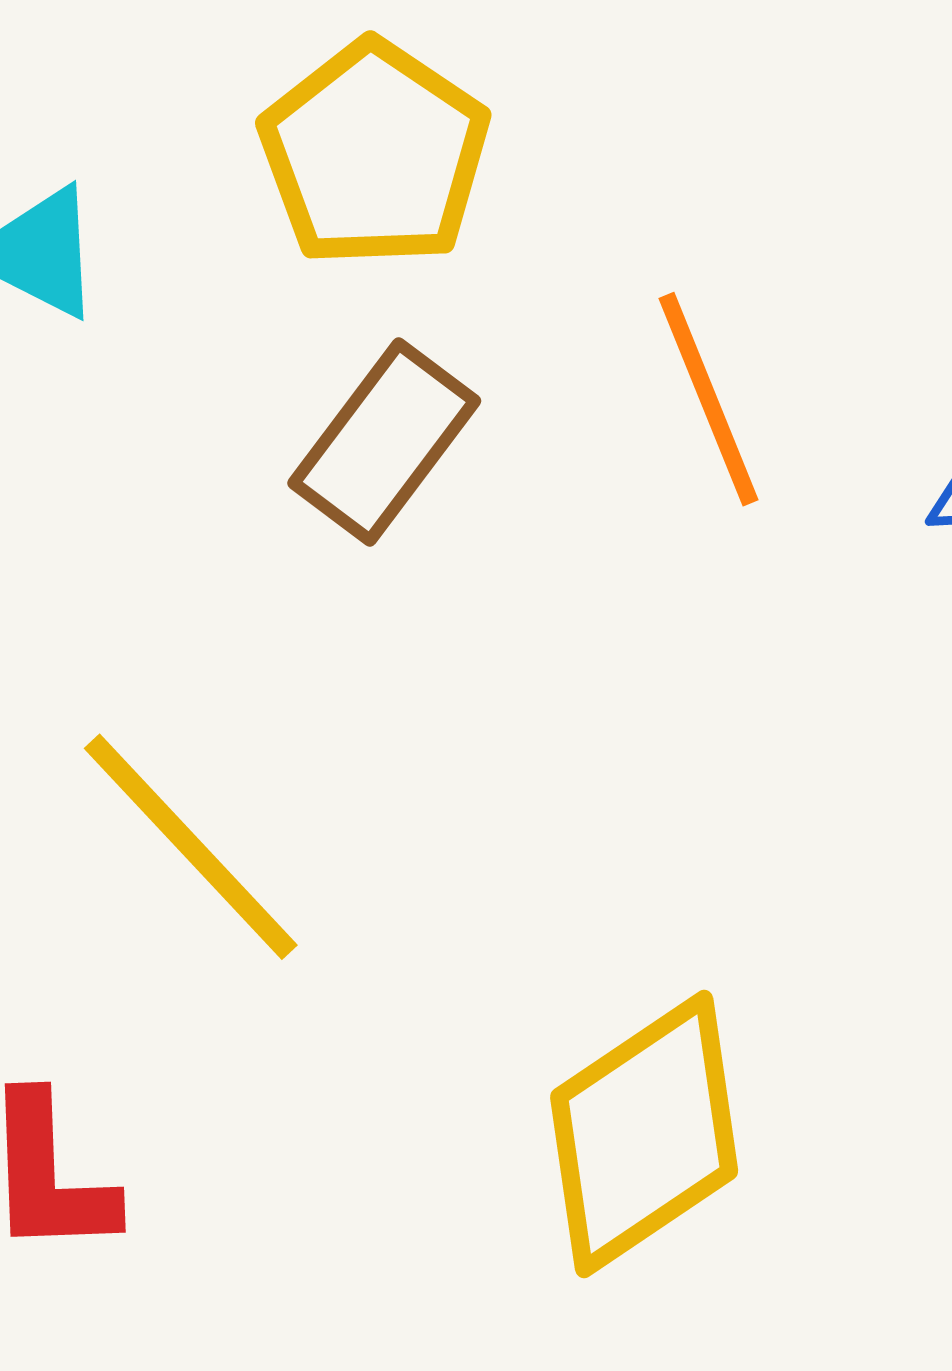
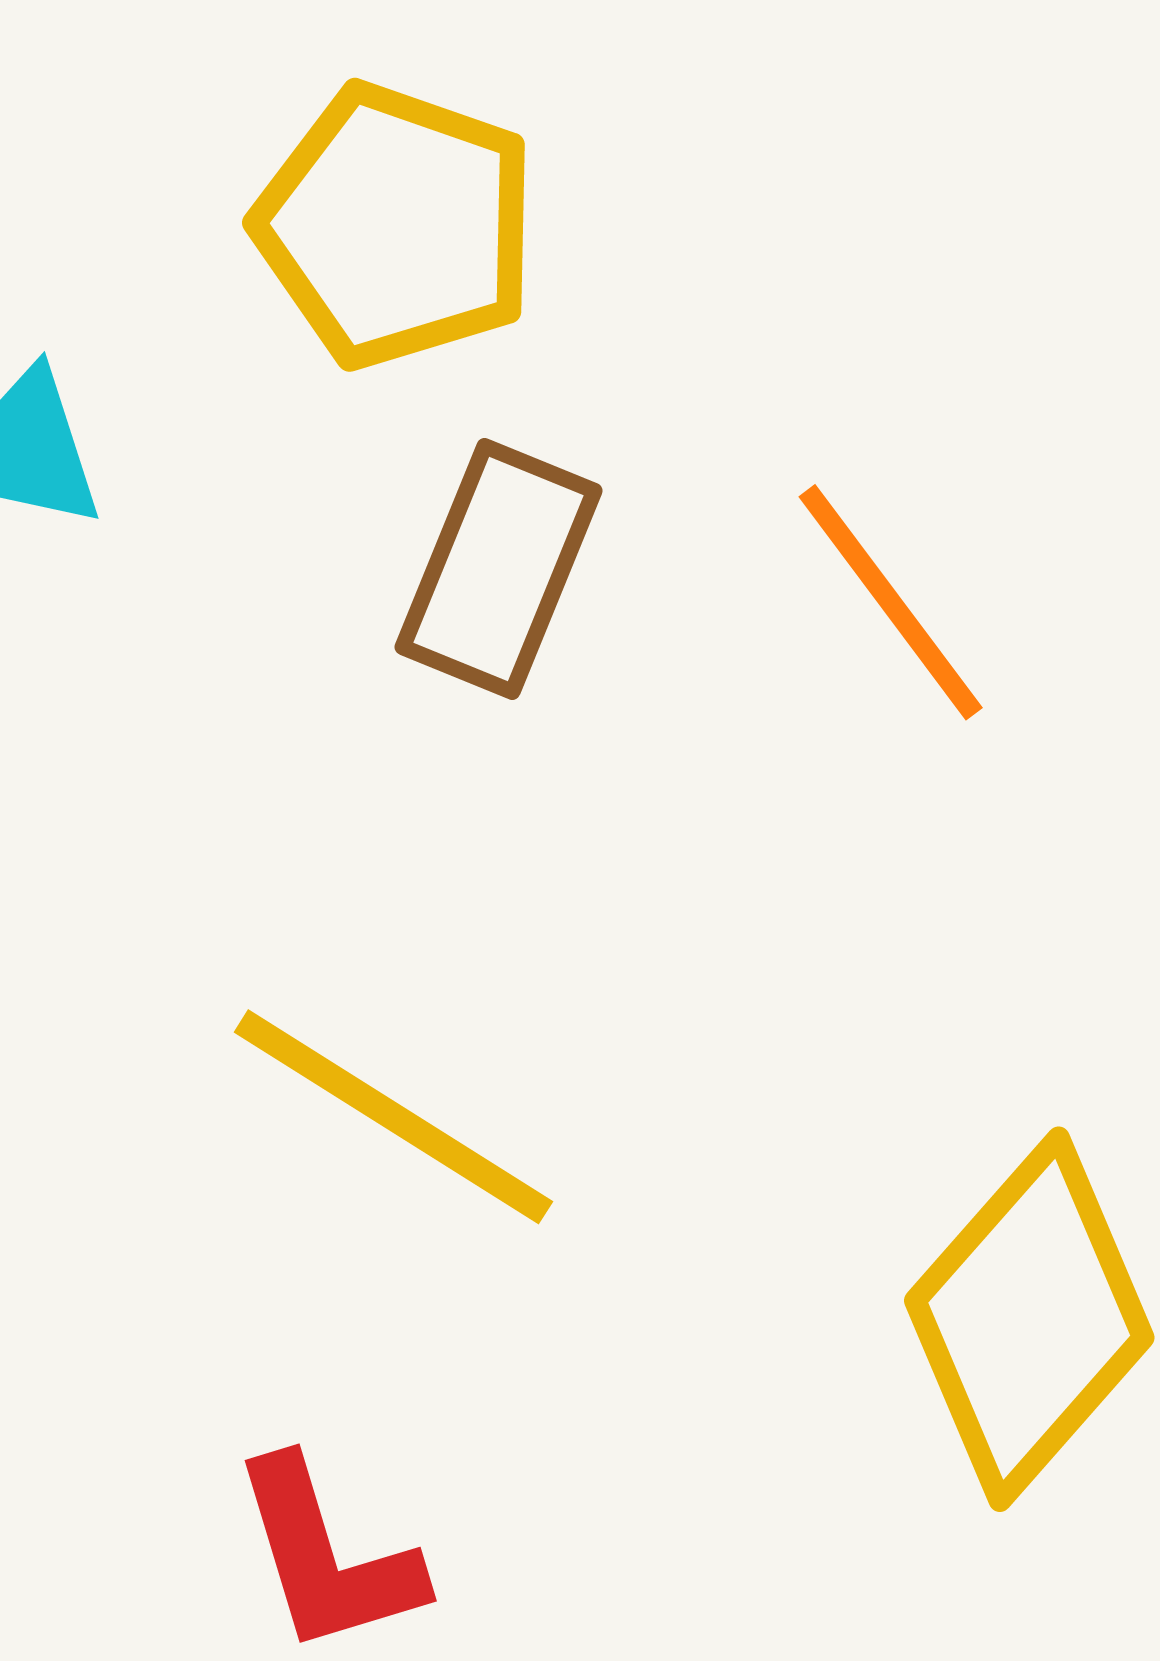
orange line: (708, 399) -> (891, 602), moved

